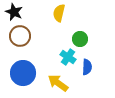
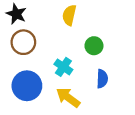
cyan cross: (68, 57) -> (63, 67), moved

